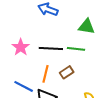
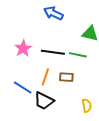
brown rectangle: (67, 72) -> (66, 77), turned 32

